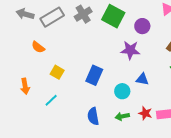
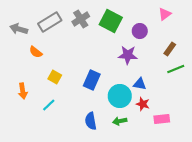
gray arrow: (25, 14) -> (19, 29), moved
cyan circle: (122, 91) -> (120, 96), size x1.5
red star: (145, 113) -> (143, 104), moved

